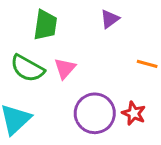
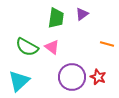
green trapezoid: (45, 25) -> (56, 18), moved
pink triangle: (65, 68) -> (52, 47), turned -35

